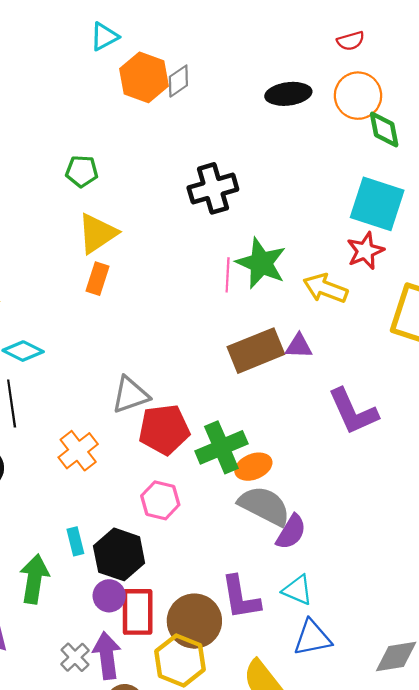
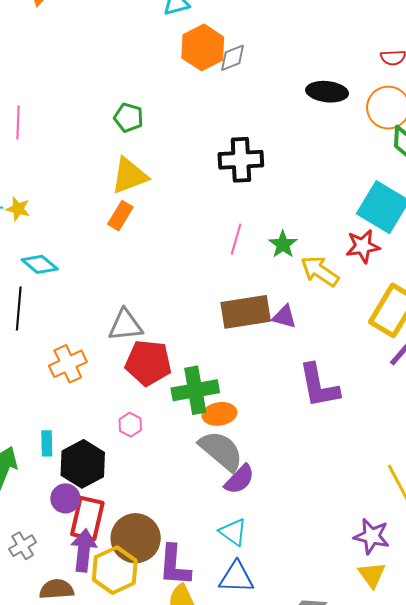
green star: (261, 263) -> (283, 244), moved, size x0.6
pink hexagon: (160, 500) -> (130, 425), size x0.7
purple L-shape: (241, 598) -> (174, 565), moved
purple arrow: (107, 656) -> (84, 550), moved

